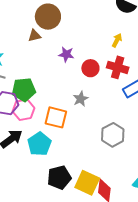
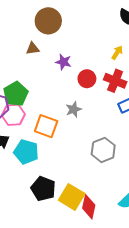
brown triangle: (34, 36) -> (33, 49), moved
green pentagon: (24, 90) -> (16, 94), turned -30
cyan pentagon: (39, 144) -> (26, 152), turned -30
black pentagon: (59, 178) -> (43, 189), turned 30

